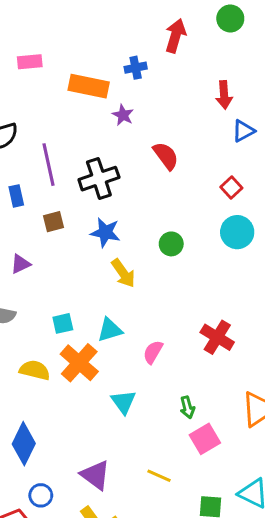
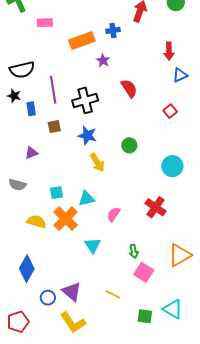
orange rectangle: (89, 86) -> (82, 41), turned -35
cyan circle: (237, 232) -> (172, 166), moved
pink square: (205, 439) -> (144, 272), turned -30
blue circle: (41, 495) -> (48, 298), moved

